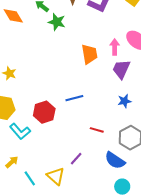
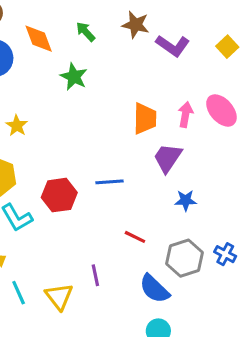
green star: (57, 22) -> (74, 77), moved
purple trapezoid: (121, 69) -> (168, 158), moved
purple line: (76, 159) -> (95, 275), turned -64

